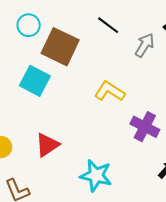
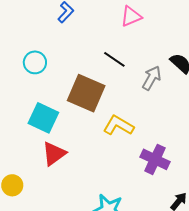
brown square: (60, 47) -> (86, 93), moved
red triangle: (47, 145) -> (54, 154), moved

